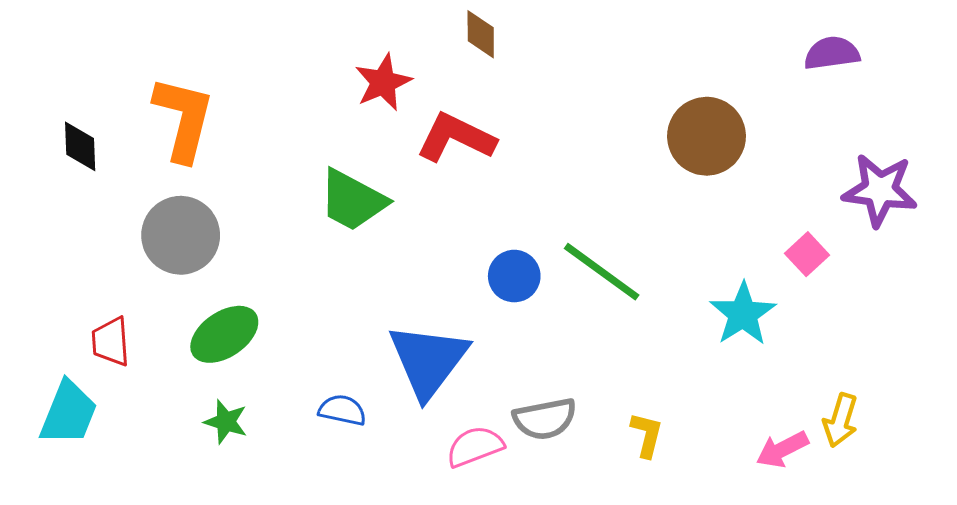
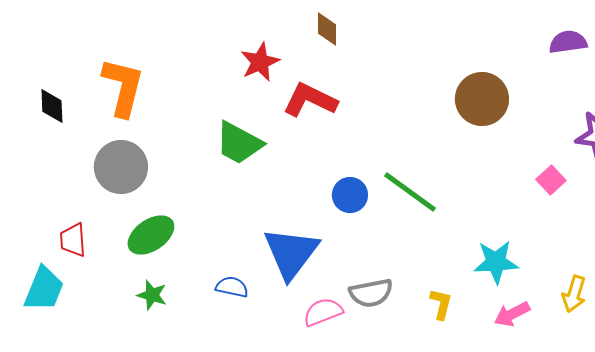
cyan star: (743, 314) -> (496, 262), moved, turned 30
pink arrow: (782, 449) -> (512, 314), moved

